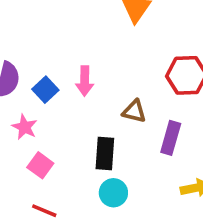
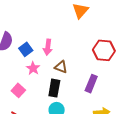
brown triangle: (134, 111) -> (61, 67), moved
pink star: (25, 127) -> (33, 68), moved

